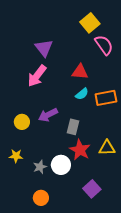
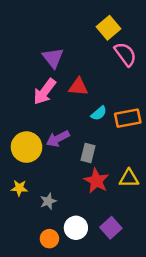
red triangle: (80, 72) -> (78, 87), moved
yellow circle: (22, 122) -> (27, 147), size x1.6
white circle: (61, 165) -> (76, 228), moved

